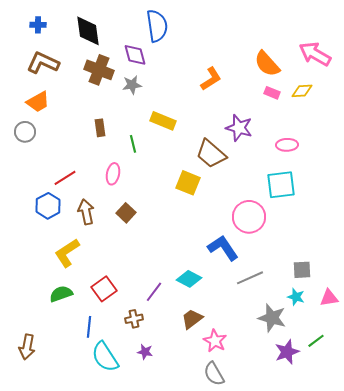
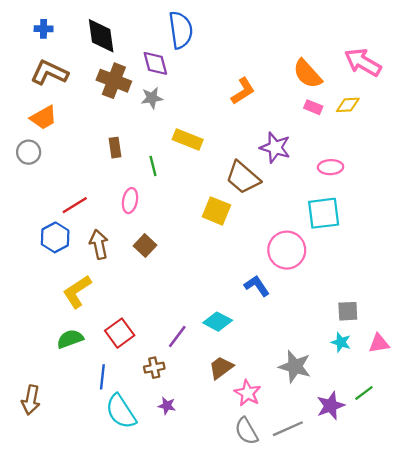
blue L-shape: (223, 248) -> (257, 286), size x0.7
gray line: (250, 278) -> (288, 429), moved
gray star: (272, 318) -> (295, 366), moved

